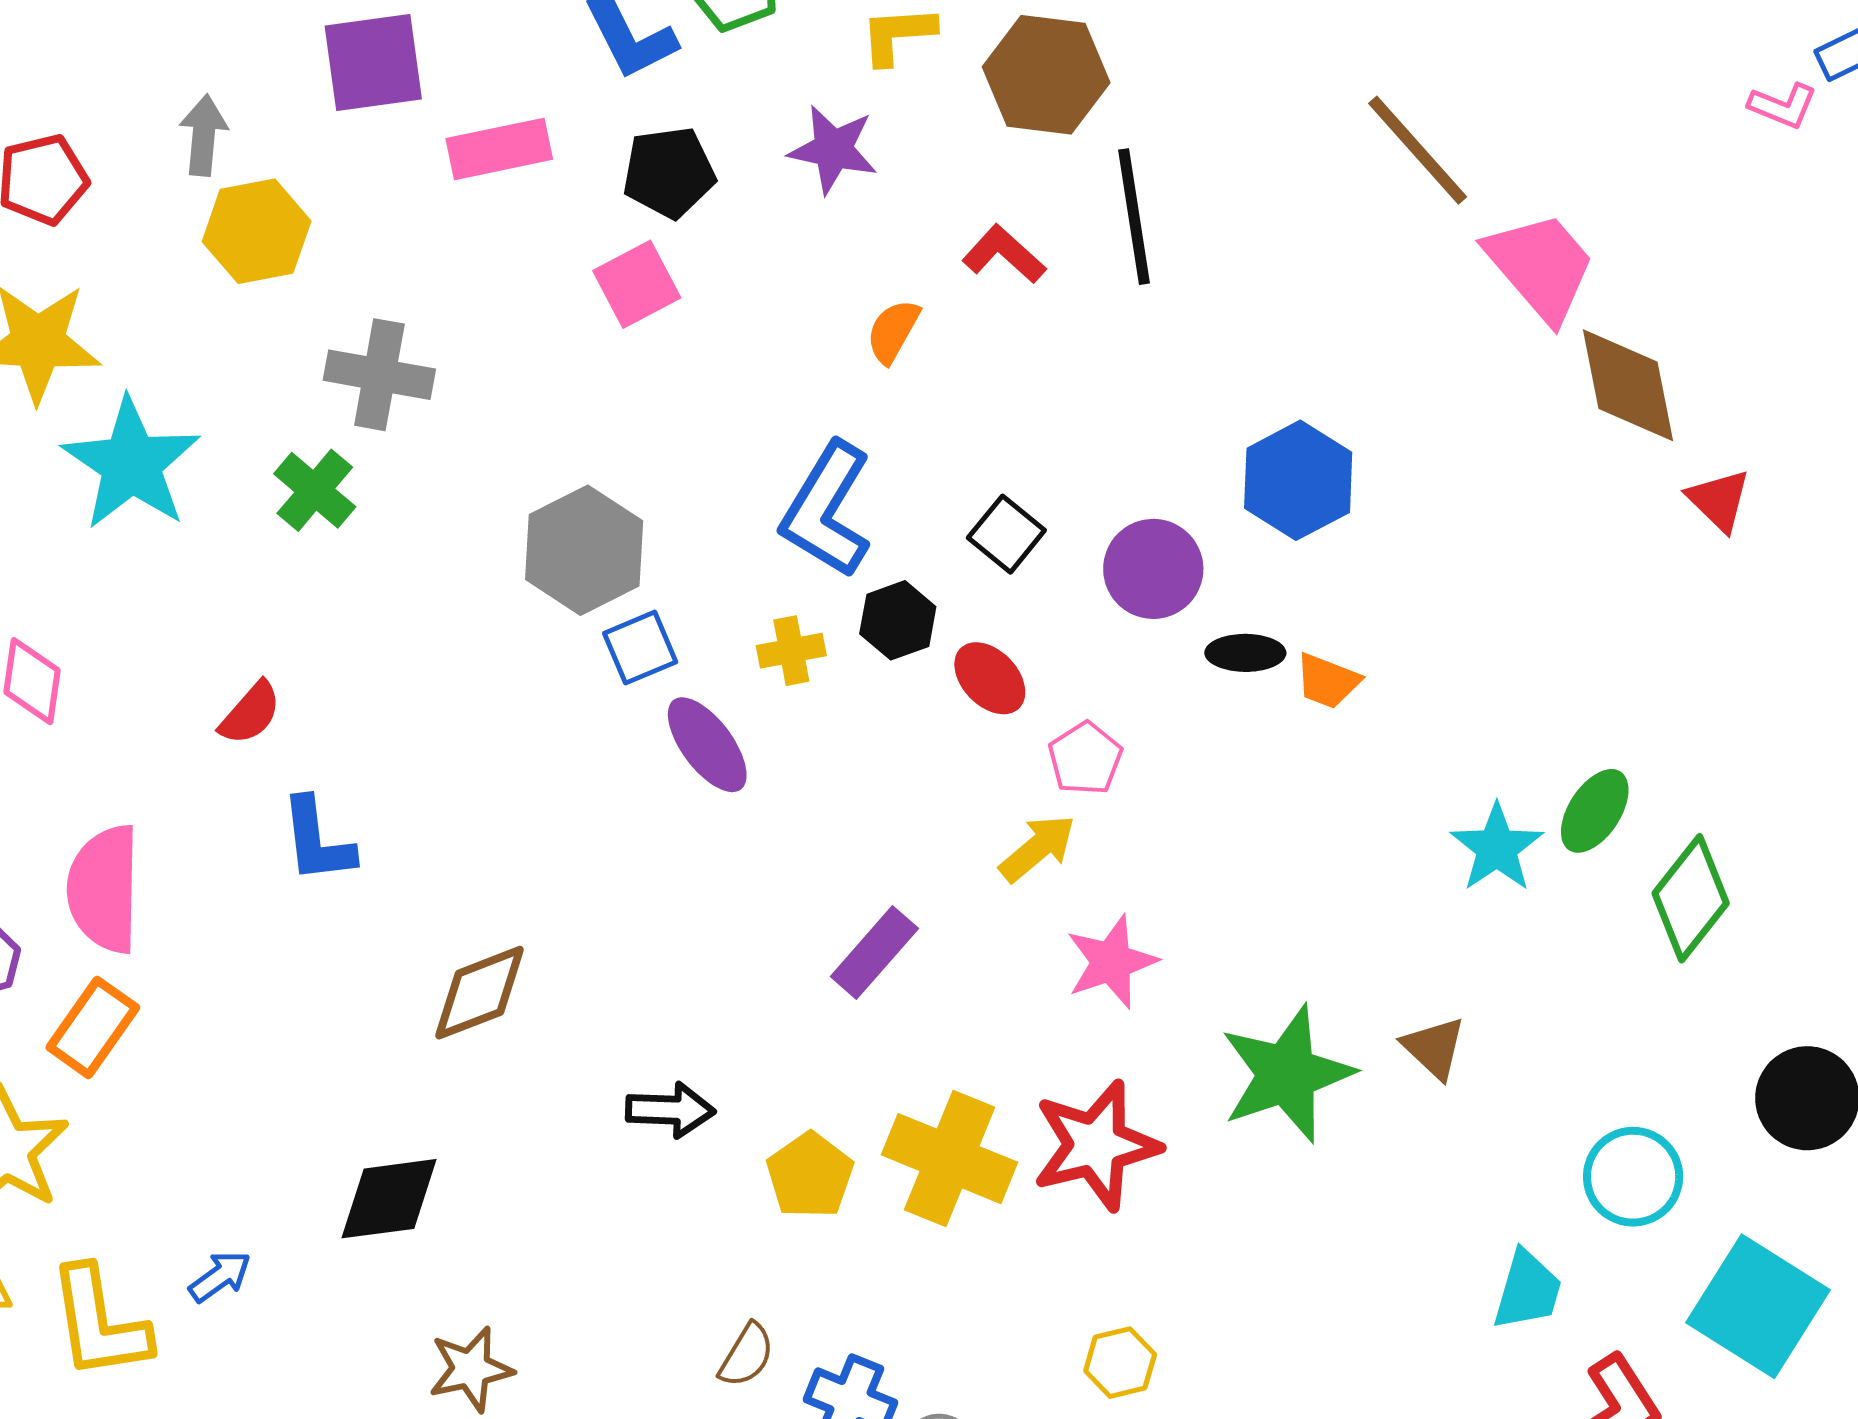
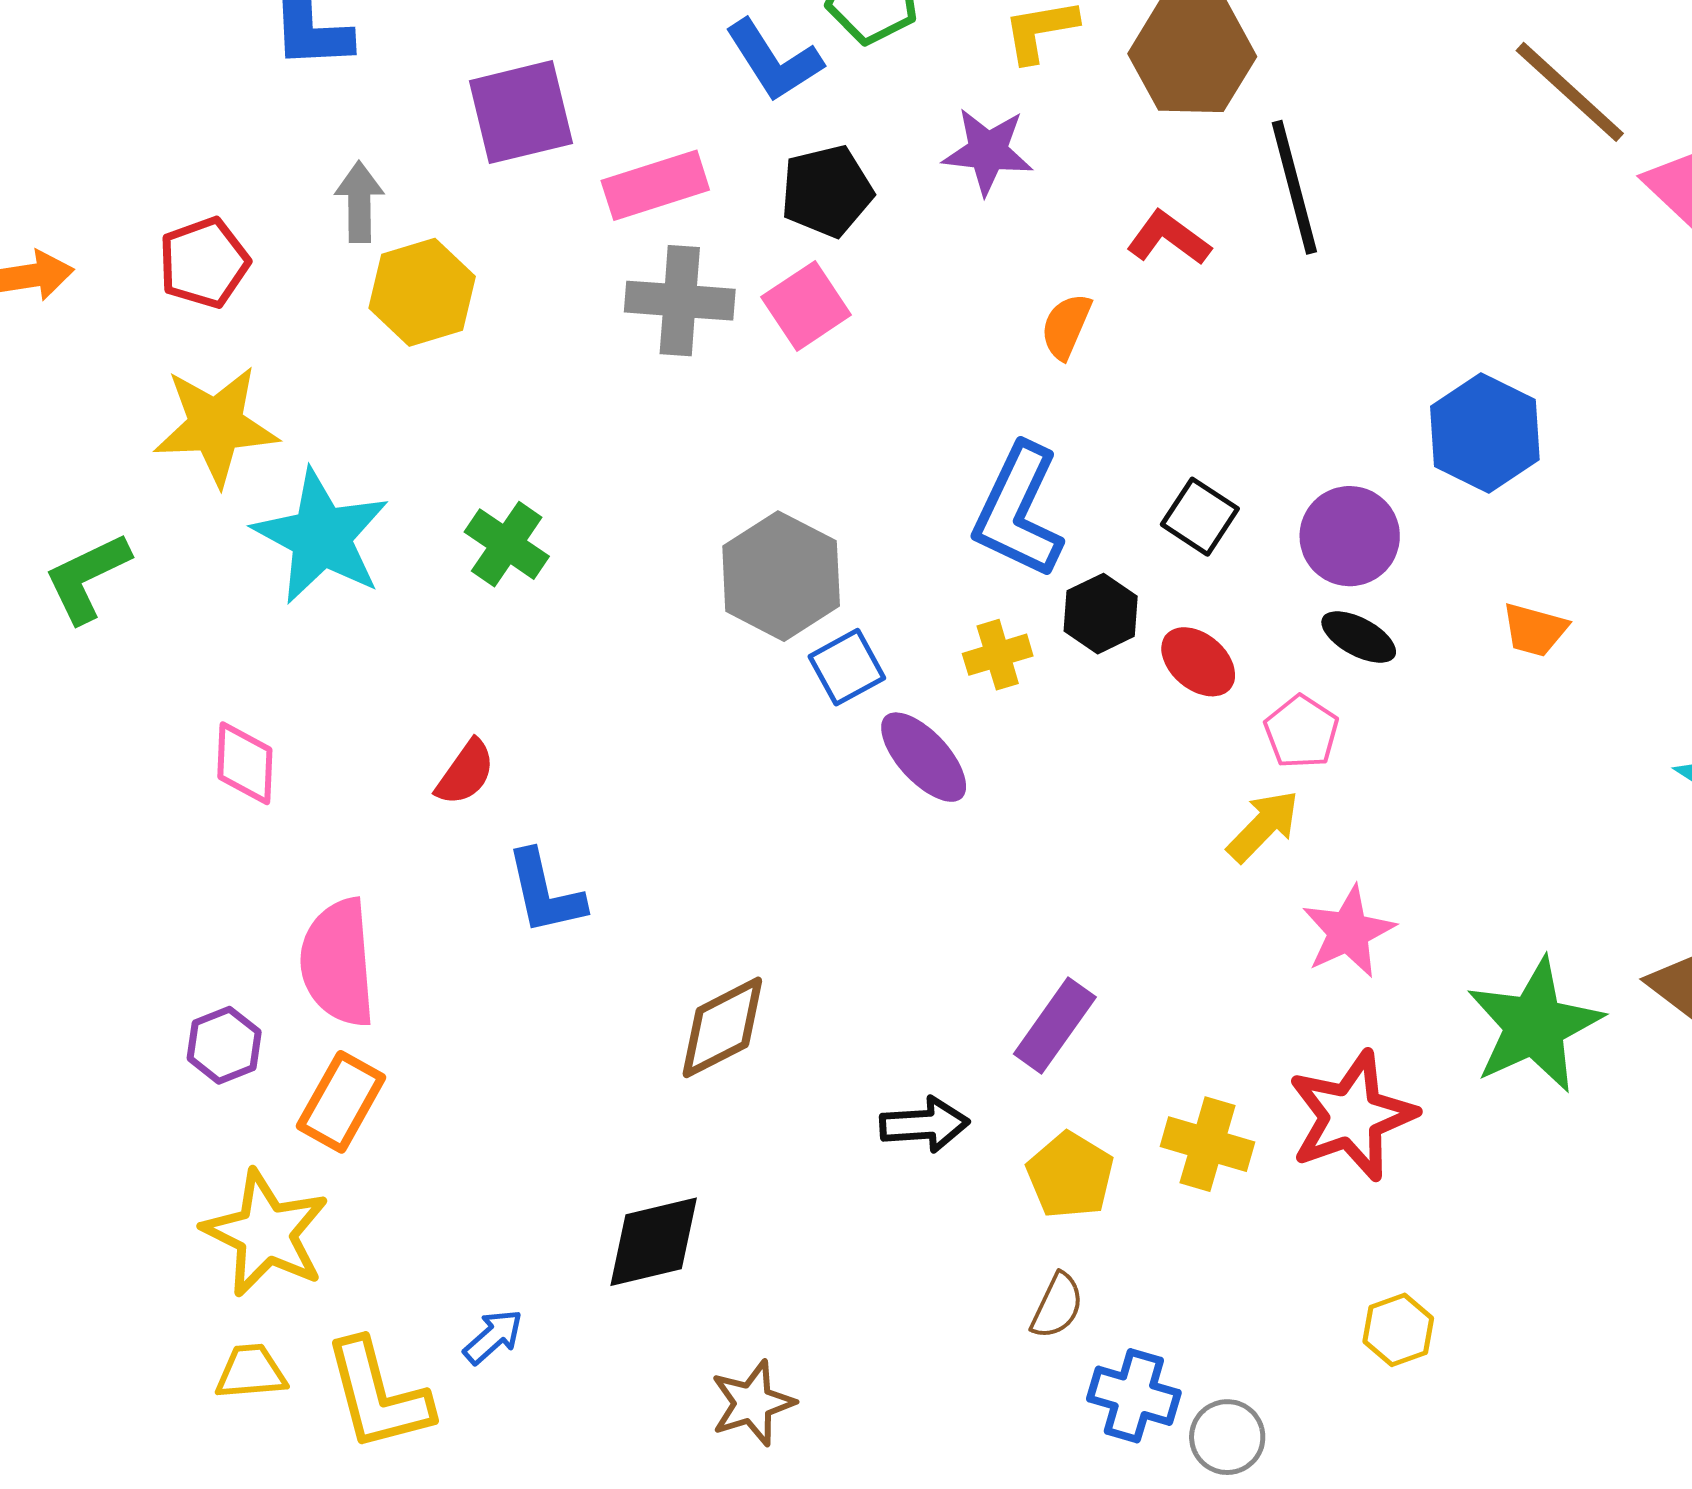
gray cross: (379, 375) -> (680, 301), moved
black ellipse: (1245, 653) -> (1359, 637), moved, turned 34
purple rectangle: (874, 953) -> (1055, 1026), moved
yellow cross: (950, 1159) -> (1208, 1144), size x0.7
brown semicircle: (747, 1355) -> (1057, 1306), moved

